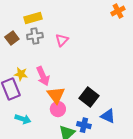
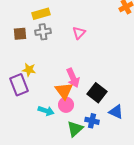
brown square: (12, 38) -> (20, 34), turned 32
pink triangle: (62, 40) -> (79, 33), moved
pink arrow: (43, 76) -> (73, 78), moved
cyan arrow: (23, 119) -> (46, 111), moved

